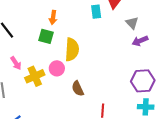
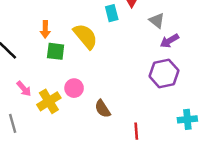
orange arrow: (53, 17) -> (45, 29), moved
yellow semicircle: (72, 49) -> (85, 36), moved, turned -35
purple hexagon: (143, 81) -> (164, 73), moved

